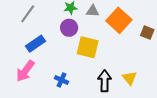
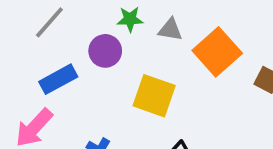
purple circle: (69, 28) -> (105, 51), moved

